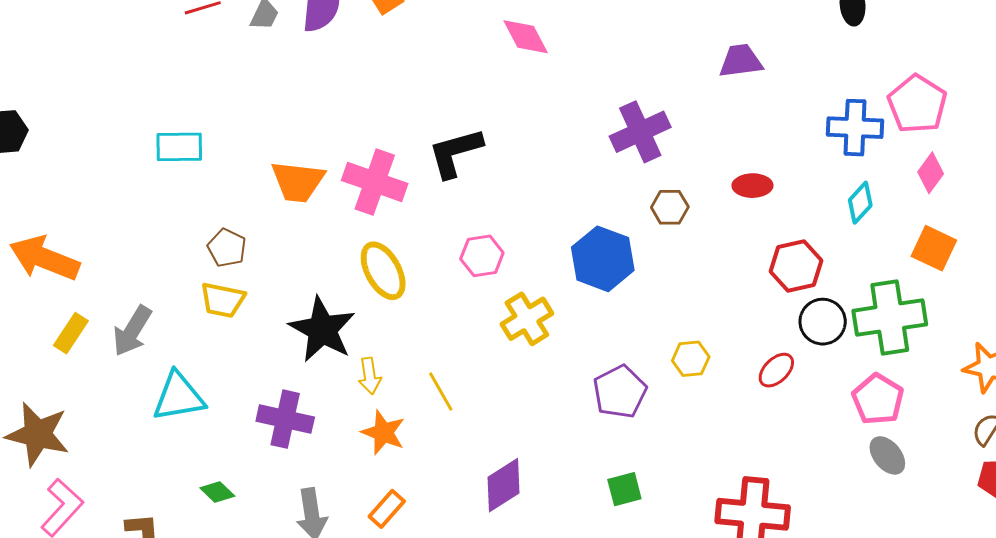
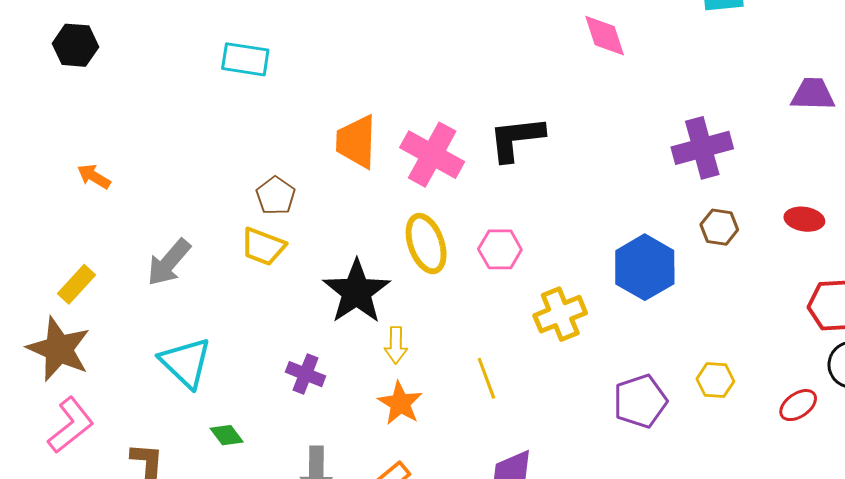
cyan rectangle: (179, 147) -> (245, 59), moved
orange trapezoid: (298, 182) -> (356, 142), turned 76
pink hexagon: (482, 256) -> (500, 249), moved
orange arrow: (44, 258) -> (94, 176), size x0.5
yellow rectangle: (71, 333) -> (77, 284), moved
yellow line: (441, 391) -> (486, 378), moved
cyan triangle: (179, 397) -> (186, 363), moved, turned 44
purple cross: (285, 419) -> (305, 374), size x0.7

